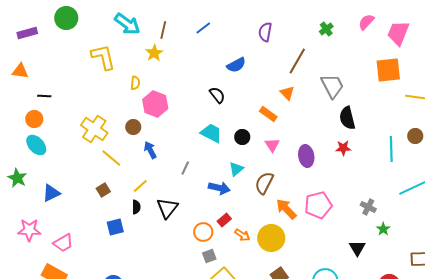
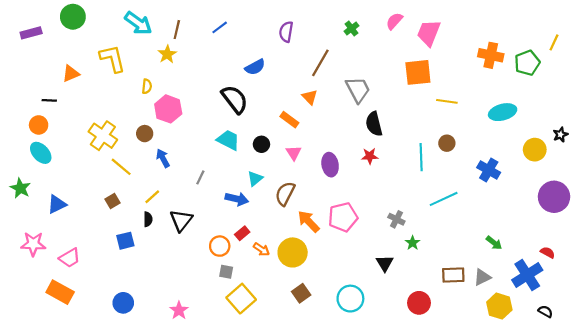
orange triangle: (20, 71) -> (71, 74), moved, turned -30
black semicircle: (217, 95) -> (235, 99), size x1.6
gray square: (209, 256) -> (226, 272), turned 32

